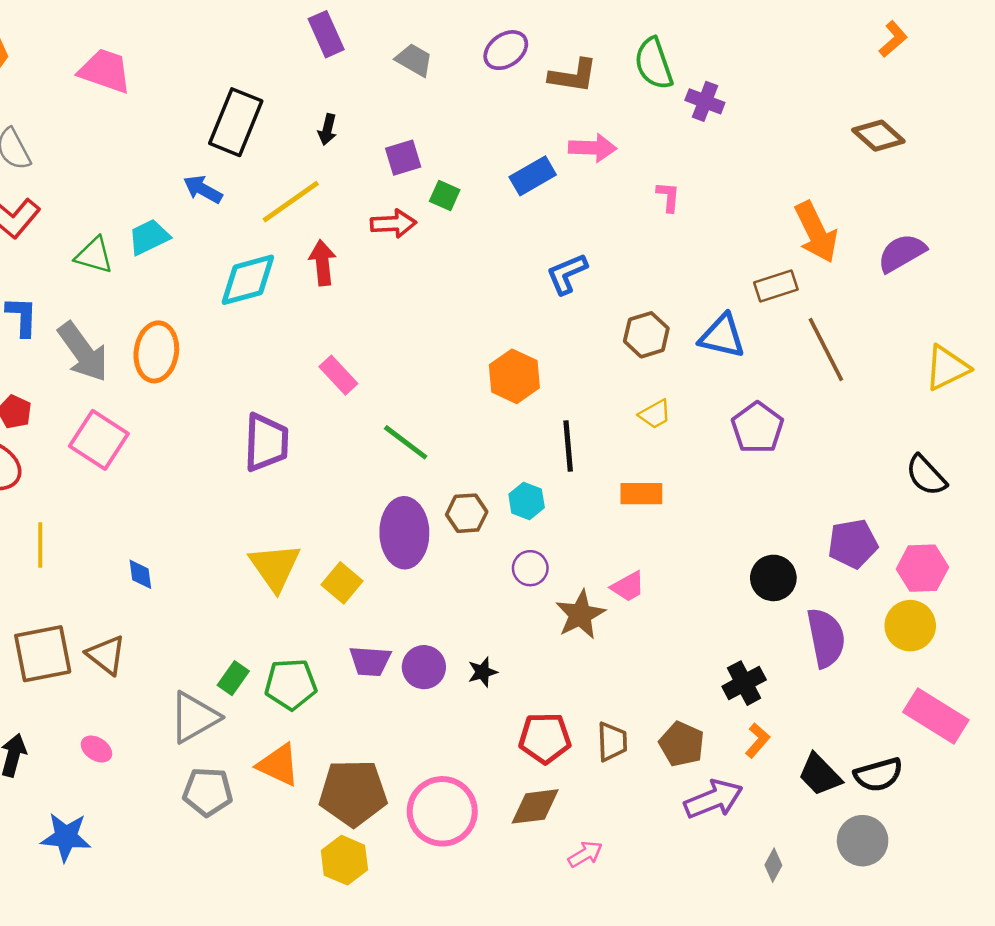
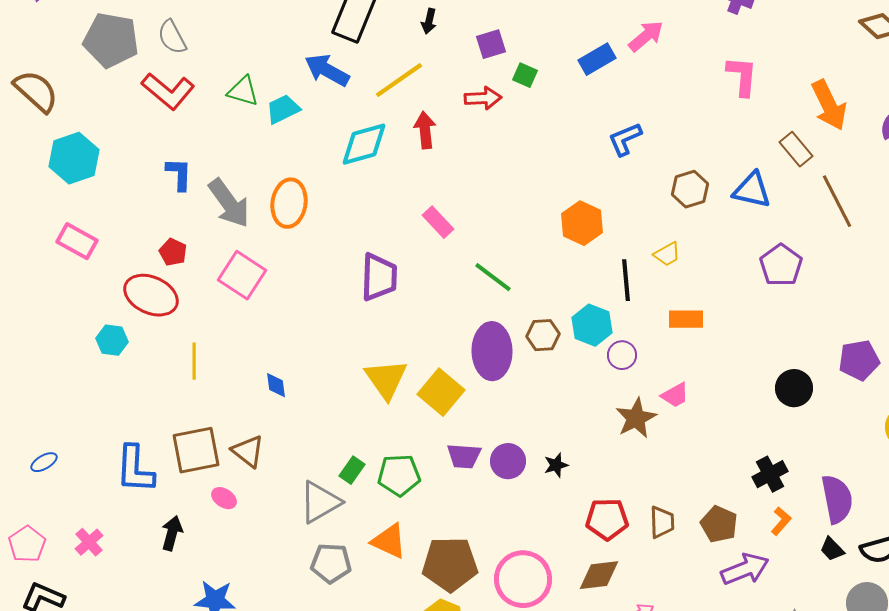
pink arrow: (593, 148) -> (646, 36), turned -42
blue arrow: (203, 189) -> (327, 70), size x1.4
pink L-shape: (668, 197) -> (742, 76), moved, size x1.6
green triangle: (94, 255) -> (243, 91), moved
brown rectangle: (776, 286) -> (796, 149), turned 68
yellow trapezoid: (655, 414) -> (667, 254), moved
cyan hexagon: (527, 501) -> (592, 325), size x1.4
purple circle: (530, 568) -> (622, 355), moved
yellow square: (342, 583) -> (441, 392), size x1.4
purple semicircle: (826, 638) -> (837, 499), moved
pink ellipse: (96, 749) -> (224, 498), moved
black trapezoid: (820, 775) -> (832, 549), size x0.7

